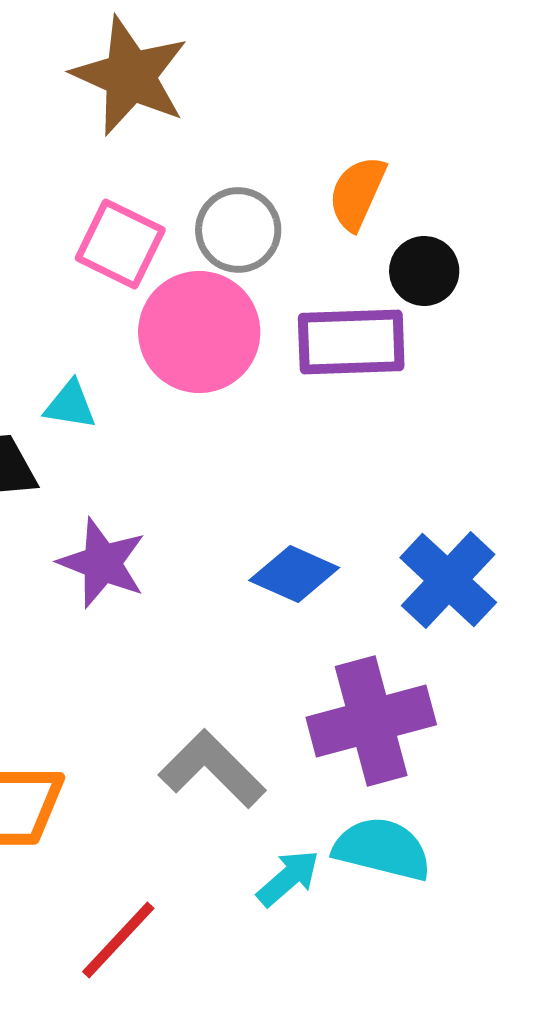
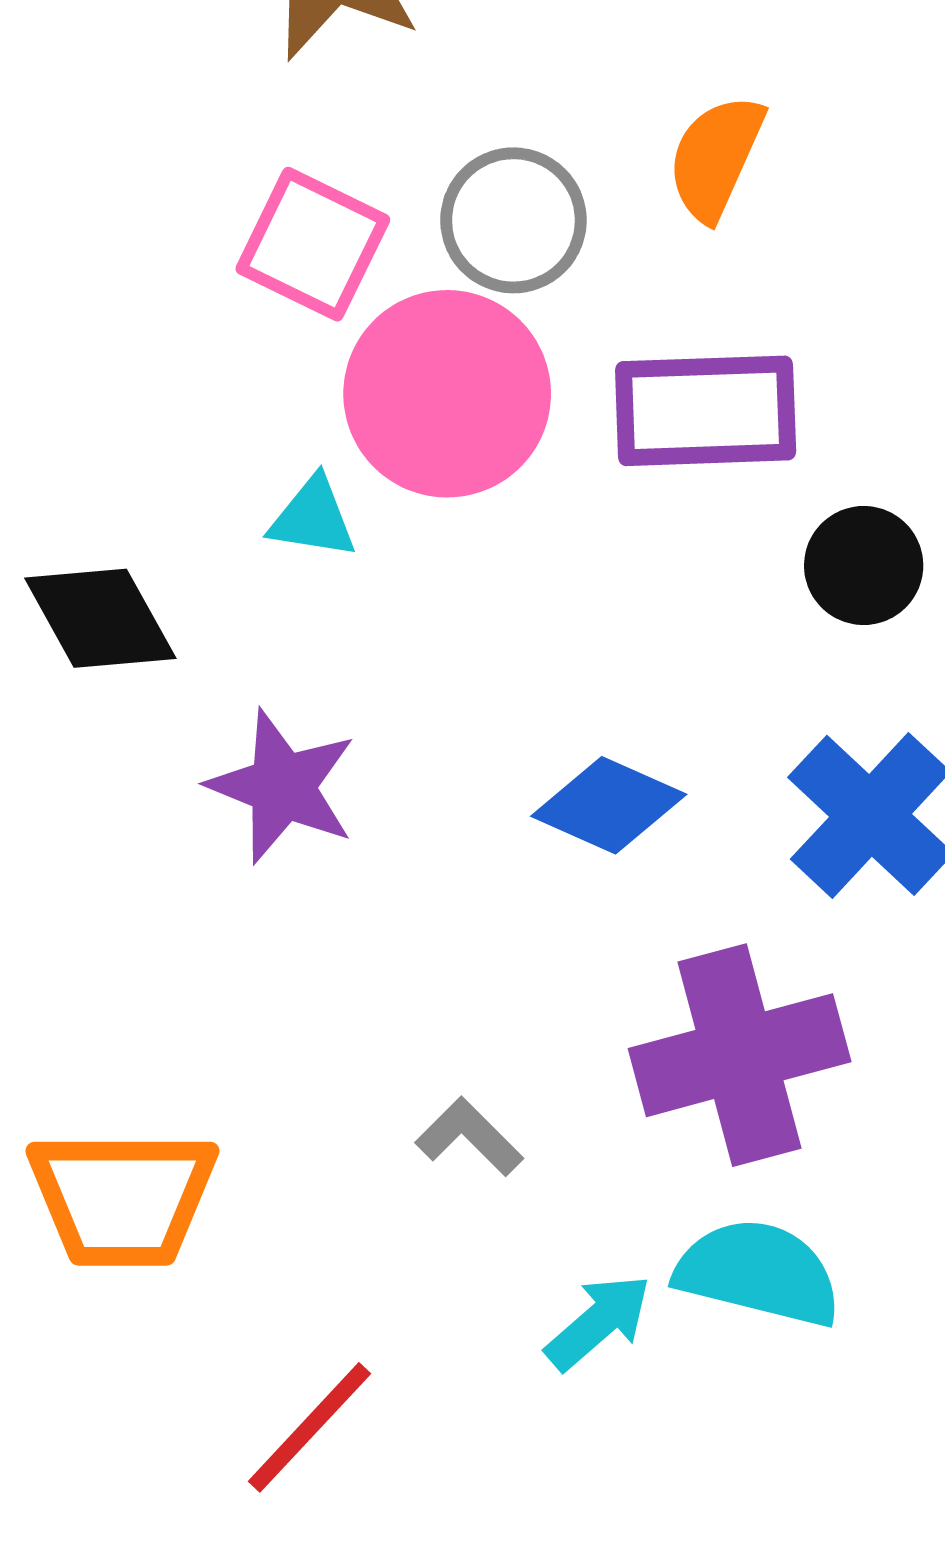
black circle: (424, 271) -> (864, 566), moved
cyan triangle: (70, 405) -> (313, 518), moved
gray L-shape: (212, 769) -> (469, 1137), size x0.6

